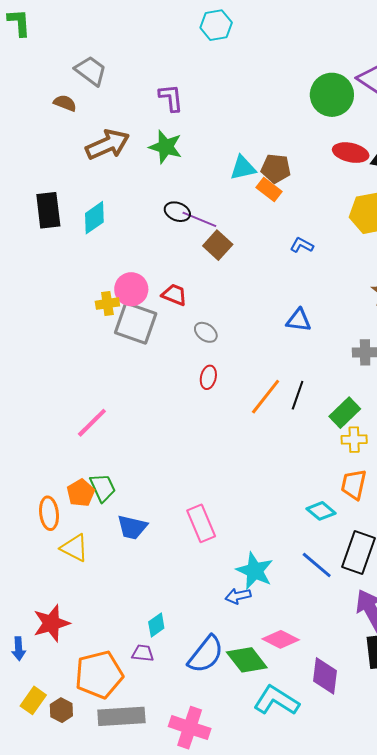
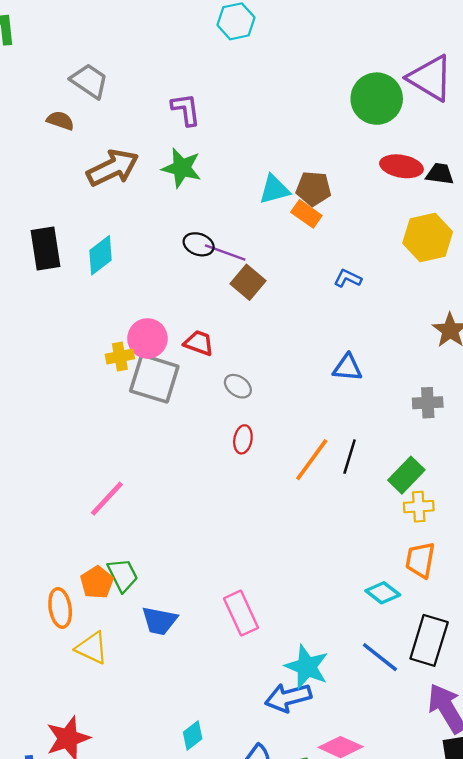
blue arrow: (238, 596) -> (288, 697), size x1.5

